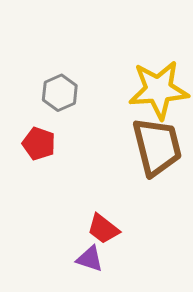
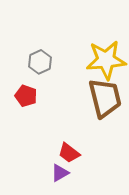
purple triangle: (90, 259) -> (60, 173), turned -48

